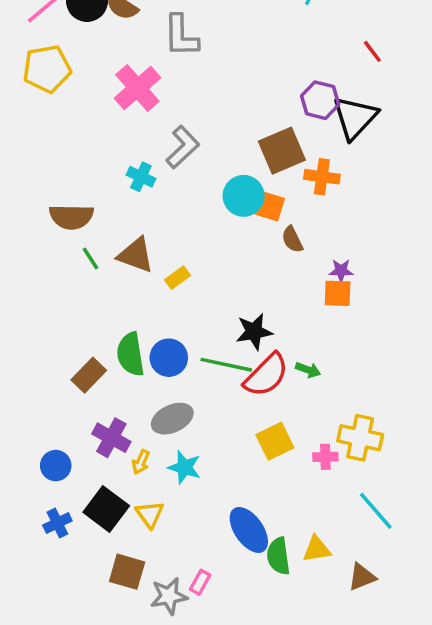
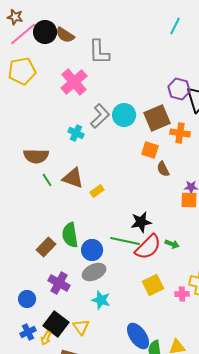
cyan circle: (244, 196) -> (124, 115), moved
blue circle: (169, 358) -> (92, 250), moved
yellow arrow: (141, 462) -> (46, 338), moved

